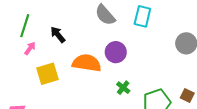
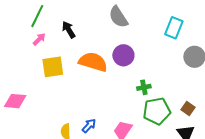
cyan rectangle: (142, 16) -> (174, 28), moved
green cross: (123, 88) -> (144, 87), moved, turned 32

